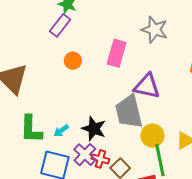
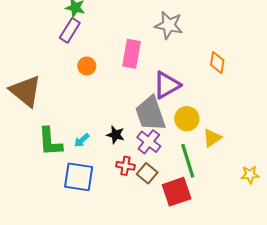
purple triangle: (147, 86) -> (167, 85), turned -36
black star: (94, 129) -> (116, 135), size x0.7
yellow circle: (152, 136) -> (187, 119), moved
purple cross: (85, 155) -> (149, 142), moved

